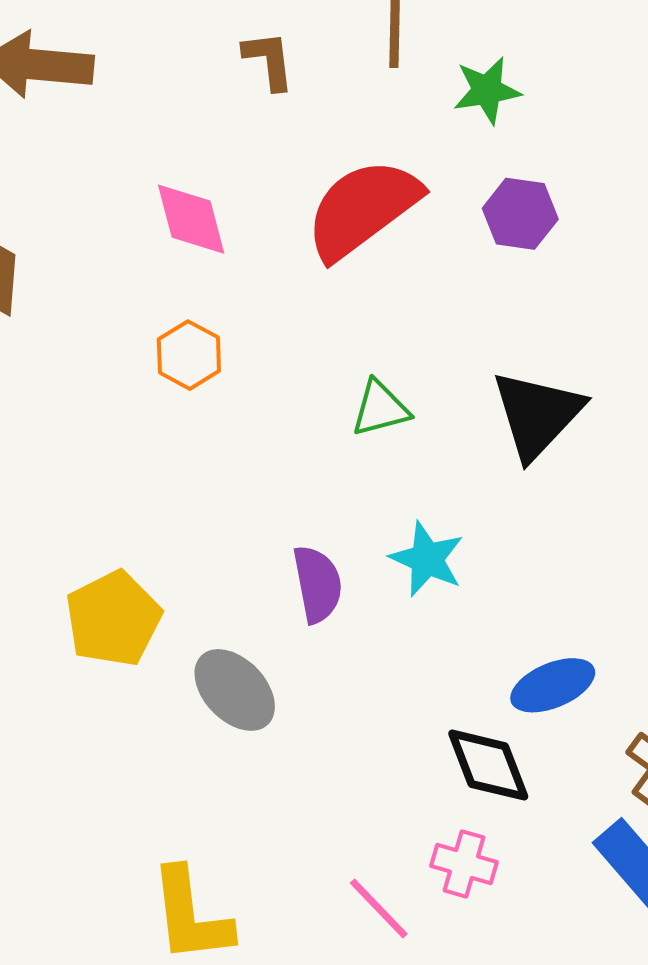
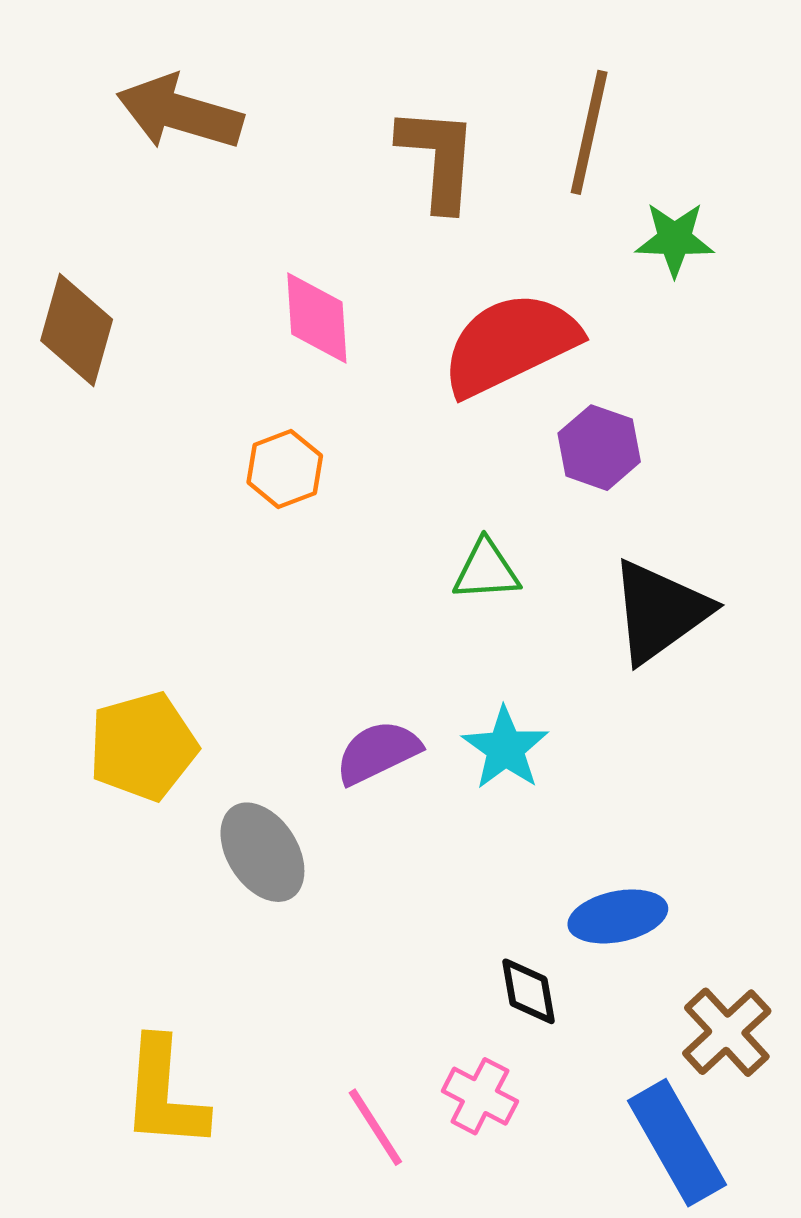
brown L-shape: (269, 60) -> (438, 158), size x1.5
purple hexagon: (520, 214) -> (599, 448), moved
purple semicircle: (317, 584) -> (378, 752), turned -116
black diamond: (488, 765) -> (528, 991), size x0.7

